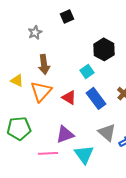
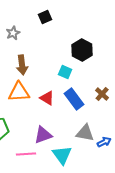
cyan square: (87, 71) -> (65, 72), turned -32
orange triangle: (41, 91) -> (19, 92), turned 45
gray triangle: (107, 132) -> (85, 133), turned -30

